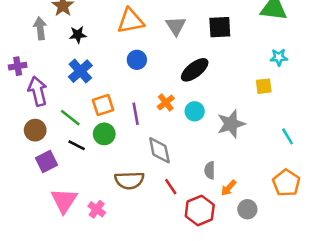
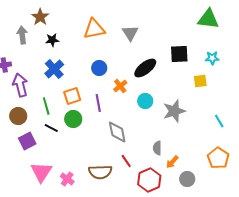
black square: (220, 27) -> (179, 54), moved
blue circle: (137, 60) -> (99, 68), moved
orange cross: (166, 103) -> (120, 86), moved
green line: (70, 118) -> (46, 106), turned 36
brown semicircle: (129, 180) -> (100, 172), moved

